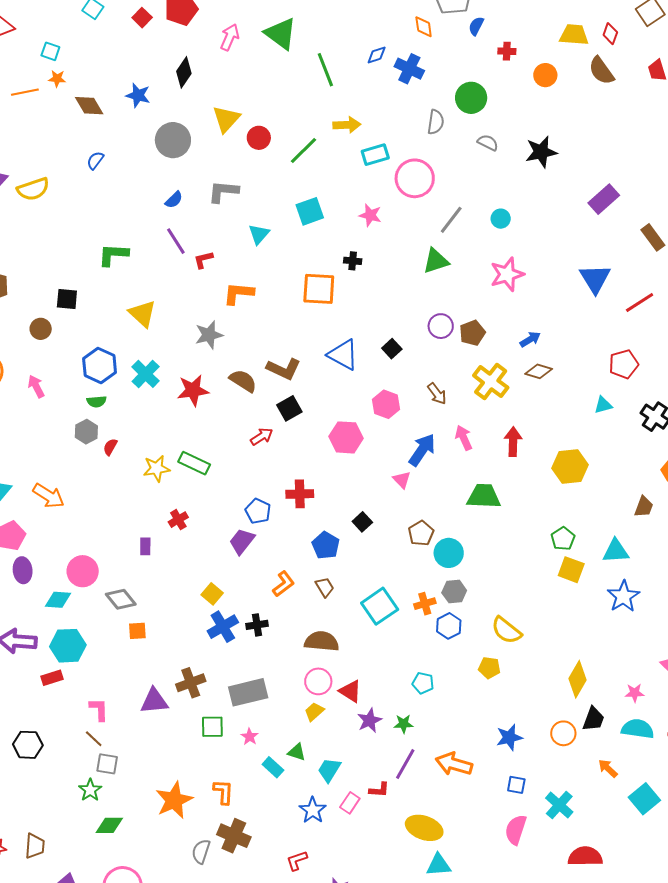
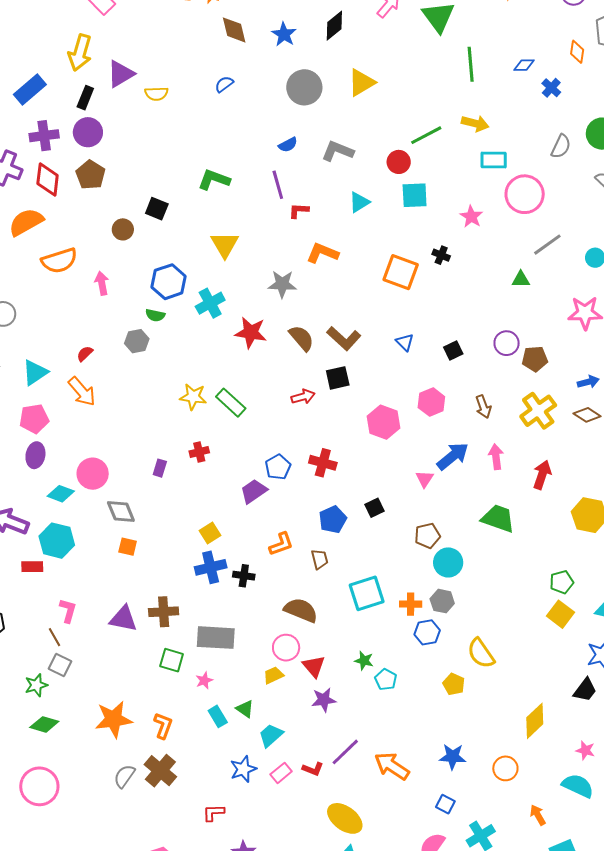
blue cross: (409, 69) -> (551, 88), size x0.7
red circle: (259, 138) -> (399, 162), moved
yellow semicircle: (33, 189) -> (156, 94), size x0.7
green triangle: (436, 261) -> (521, 279), size x0.7
blue triangle: (343, 355) -> (405, 342), size x0.6
red semicircle: (110, 447) -> (85, 354), moved
black trapezoid: (593, 719) -> (585, 690), moved
green star: (404, 724) -> (364, 661), moved

